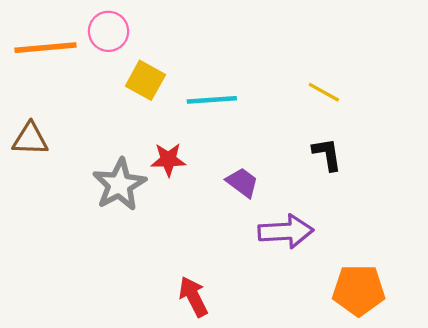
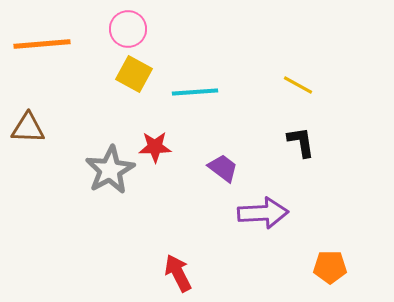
pink circle: (109, 31) -> (128, 29), moved
orange pentagon: (359, 290) -> (330, 267), size x0.7

